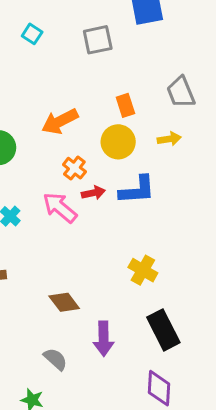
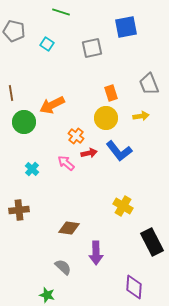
orange arrow: (60, 121) -> (52, 105), moved
blue L-shape: (137, 190) -> (119, 151), turned 56
pink arrow: (60, 207) -> (66, 163), size x0.7
brown diamond: (64, 302) -> (69, 228), turned -45
black rectangle: (163, 330) -> (152, 242), moved

